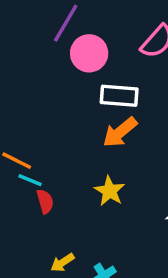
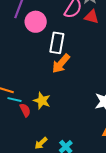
white rectangle: (119, 96) -> (57, 43), turned -75
yellow star: (110, 191) -> (42, 101), moved

